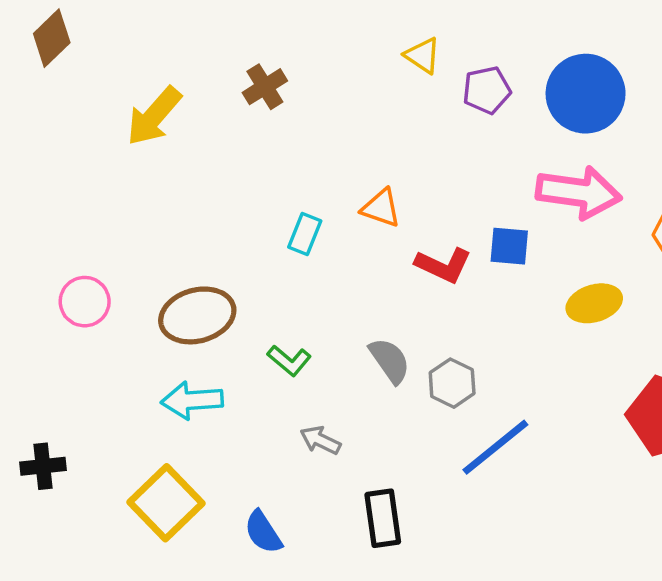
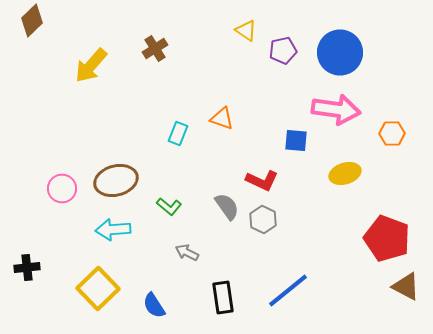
red L-shape: (443, 265) -> (262, 180), moved
pink circle: (85, 302) -> (62, 188), moved
blue line: (495, 447) -> (288, 290), moved

